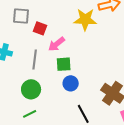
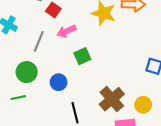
green square: (64, 64) -> (82, 56), moved, turned -35
blue circle: (71, 83) -> (59, 82), moved

